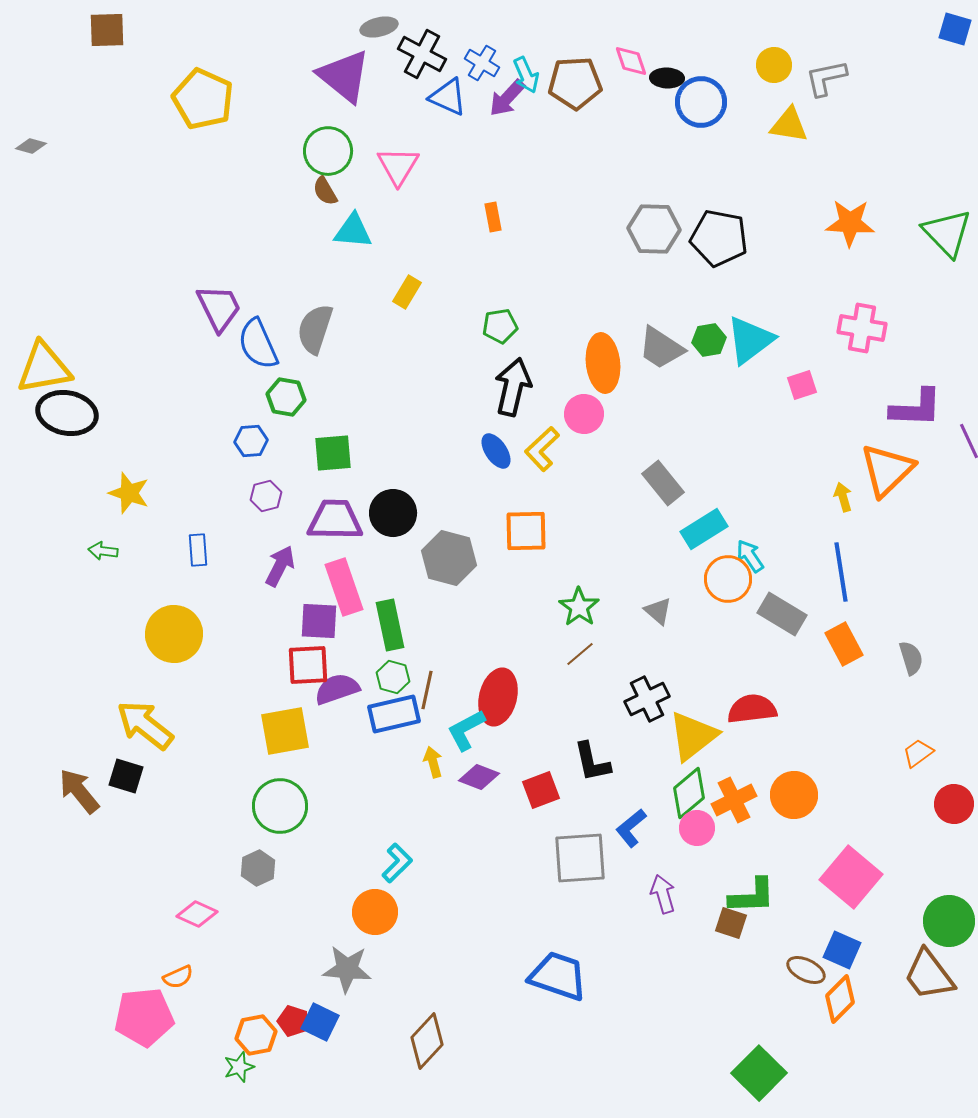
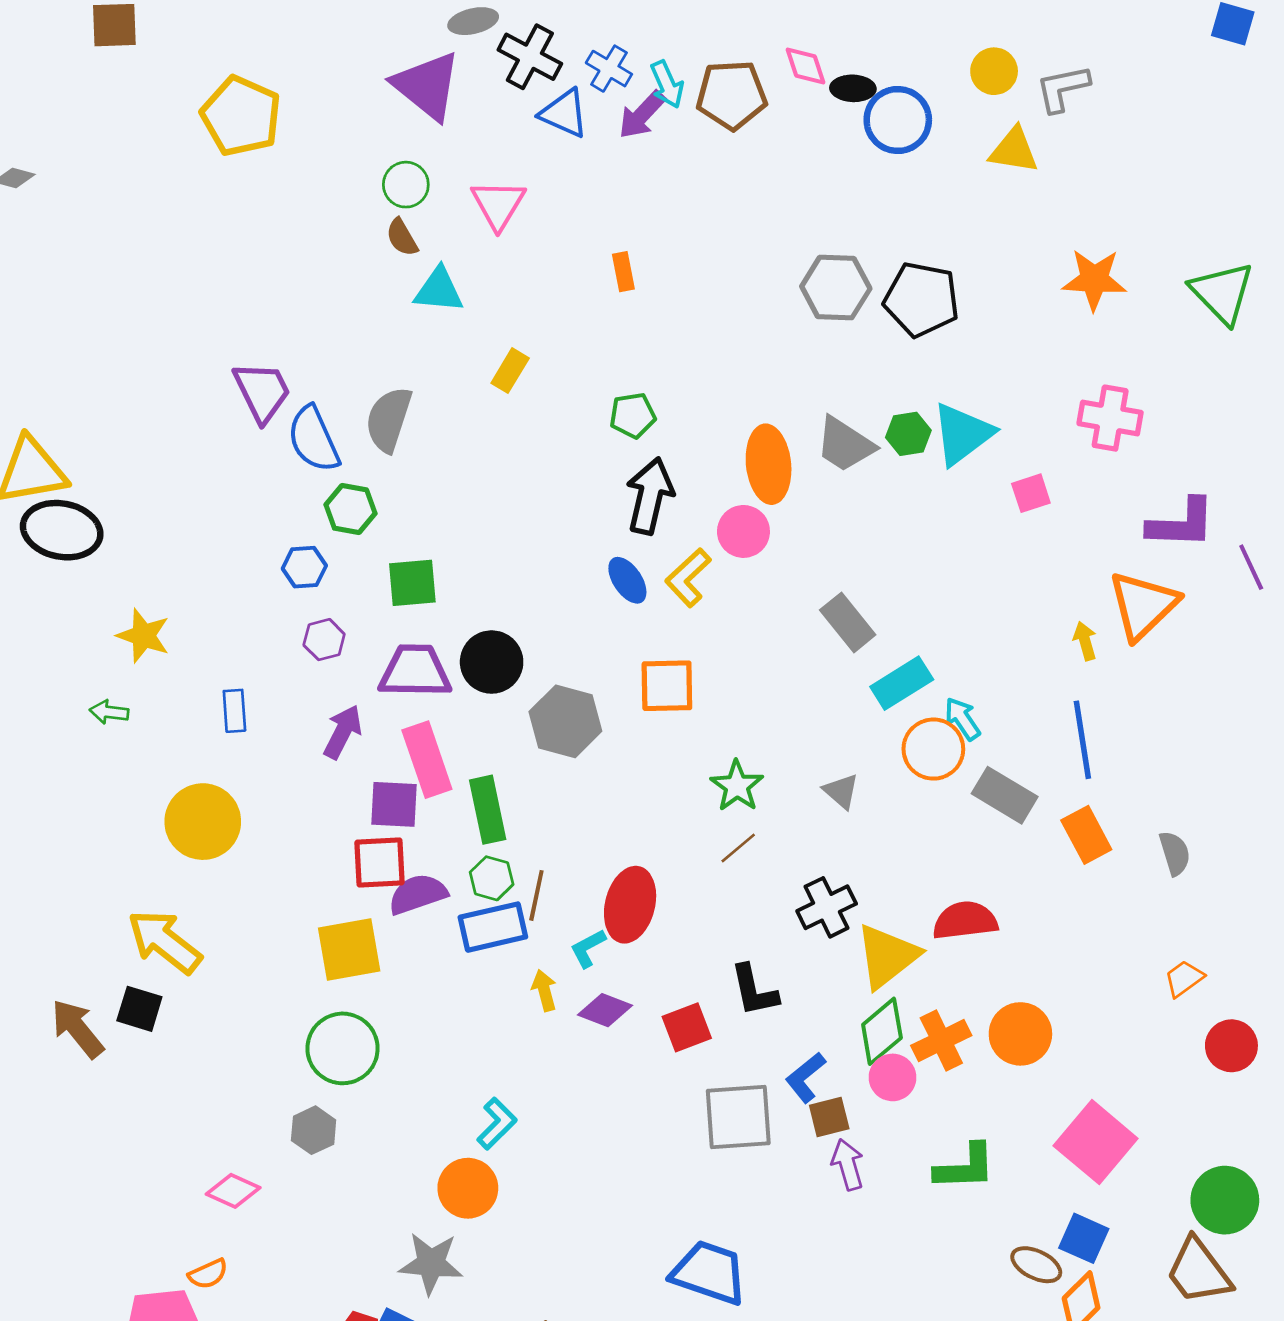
green circle: (328, 151) -> (406, 185), size x0.7
cyan L-shape: (466, 730) -> (588, 948), size x0.7
brown square: (731, 923) -> (829, 1117), moved, turned -32

